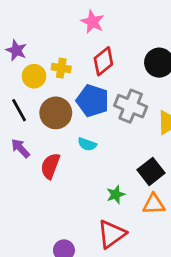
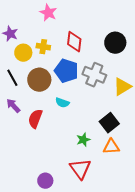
pink star: (93, 22) -> (48, 13), moved
red diamond: (103, 61) -> (74, 42), turned -45
red triangle: (112, 234) -> (80, 169), turned -30

